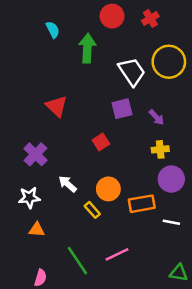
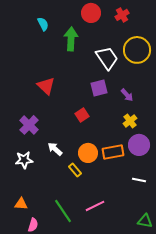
yellow cross: (160, 149) -> (130, 121), turned -32
orange rectangle: (142, 204) -> (113, 152), moved
orange triangle: (37, 230) -> (21, 204), moved

